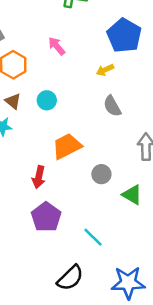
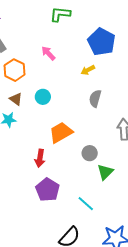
gray semicircle: (112, 106) -> (95, 99), turned 48
green triangle: (132, 195) -> (105, 172), moved, turned 48

